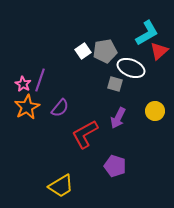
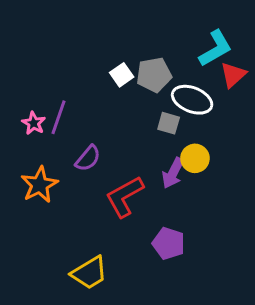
orange star: (27, 107) -> (39, 185), moved
yellow circle: (155, 111) -> (195, 158), moved

